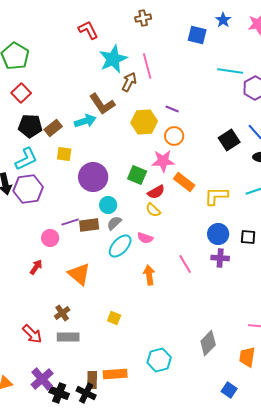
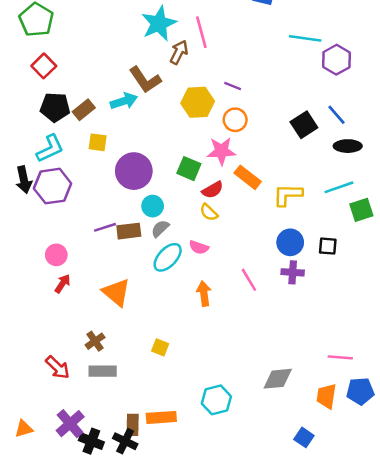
pink circle: (50, 238) -> (56, 255), moved
gray diamond: (208, 343) -> (278, 379), turned 40

